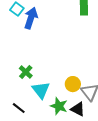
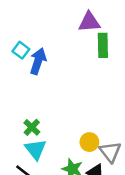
cyan triangle: (41, 90) -> (36, 149), moved

